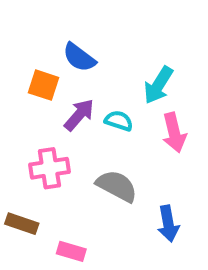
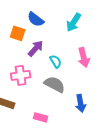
cyan arrow: (158, 85) -> (74, 22), moved
cyan semicircle: (119, 121) -> (56, 61), moved, turned 40
pink rectangle: (71, 251) -> (41, 117), moved

